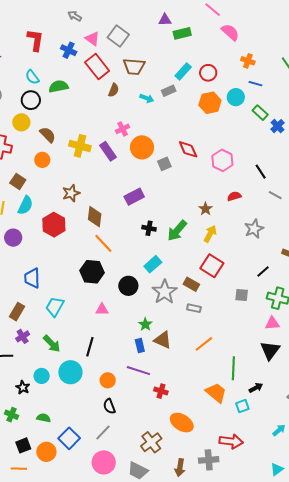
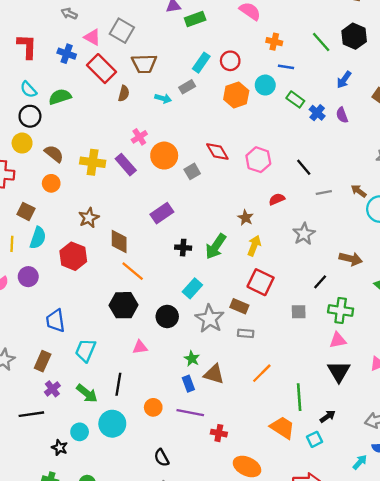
gray line: (275, 195) -> (324, 192), turned -32
black line: (90, 347) -> (118, 384), moved
orange circle: (108, 380) -> (153, 407), moved

